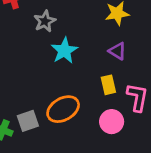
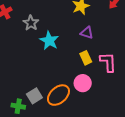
orange ellipse: (63, 109) -> (58, 95), moved
pink circle: (112, 122) -> (83, 83), moved

